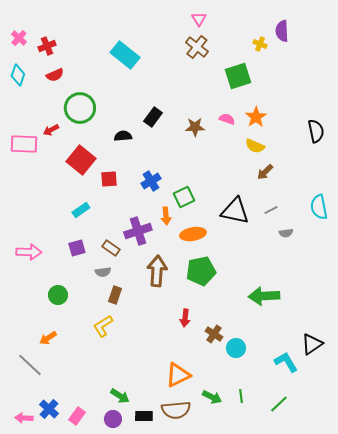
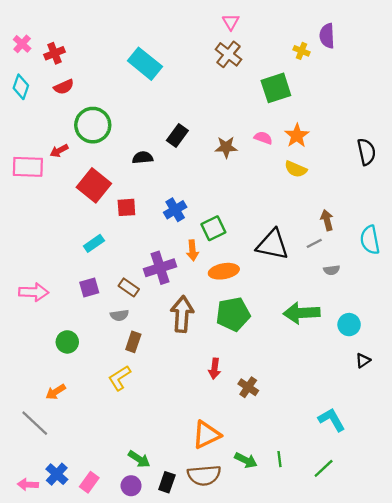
brown arrow: (265, 172) -> (327, 220), moved, turned 120
green arrow: (264, 296) -> (302, 313), moved
black triangle: (312, 344) -> (363, 361), moved, size x0.6
cyan circle: (236, 348) -> (349, 325), moved
black rectangle: (144, 416) -> (167, 482), turned -72

